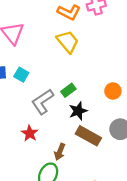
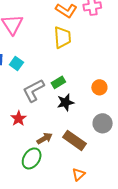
yellow trapezoid: (68, 42) -> (62, 37), turned 30
brown rectangle: (88, 136) -> (75, 140), moved
brown arrow: (60, 152) -> (45, 138), turned -147

